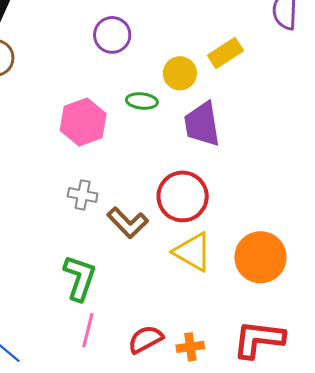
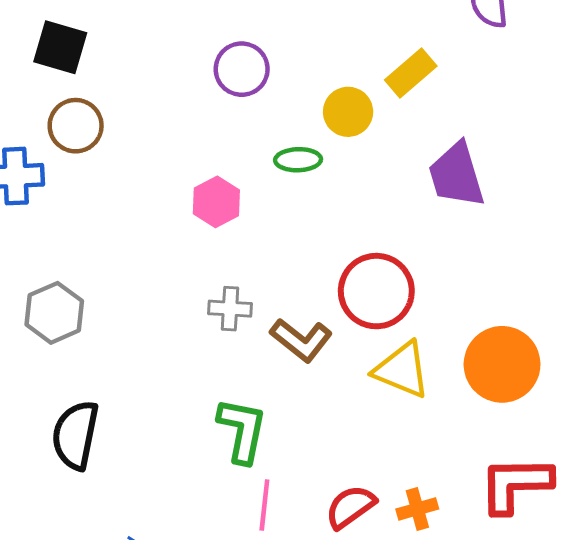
pink hexagon: (83, 122) -> (216, 202), size x0.7
purple trapezoid: (202, 124) -> (456, 175), moved

